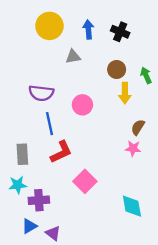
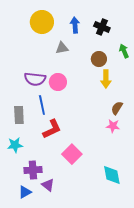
green arrow: (146, 75) -> (124, 51), moved
pink circle: (82, 105) -> (58, 82), moved
gray rectangle: (22, 154) -> (19, 115), moved
cyan star: (18, 185) -> (15, 145), moved
purple triangle: (53, 233) -> (48, 185), moved

